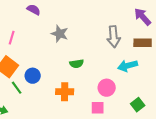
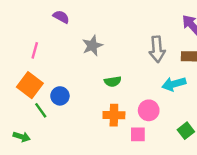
gray star: (60, 34) -> (92, 46), turned 30
orange cross: (65, 92) -> (114, 115), moved

